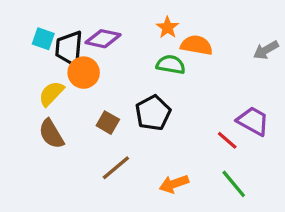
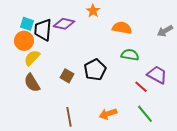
orange star: (168, 27) -> (93, 11), moved
green semicircle: (171, 65) -> (130, 55), moved
orange circle: (84, 73) -> (24, 41), moved
brown line: (116, 168) -> (69, 117), moved, turned -60

